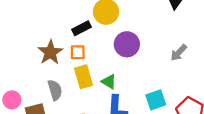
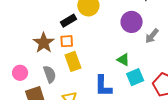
purple circle: (127, 44) -> (132, 22), moved
green triangle: (109, 82) -> (123, 60), moved
pink circle: (12, 100) -> (20, 73), moved

